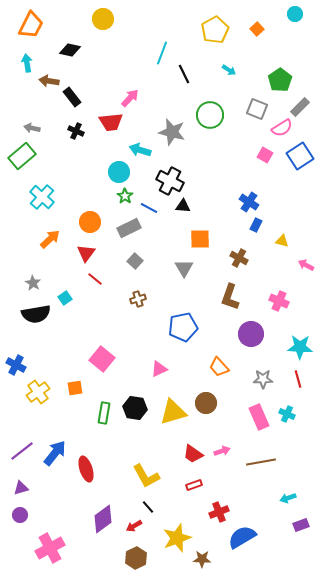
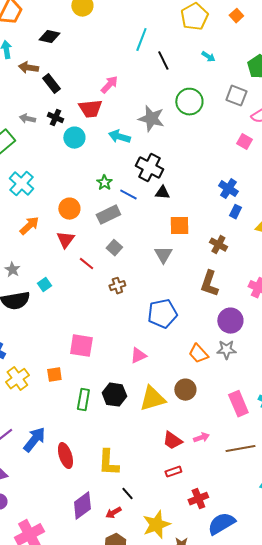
gray arrow: (32, 128) -> (27, 119), moved
cyan circle: (119, 172) -> (74, 138), moved
red line: (95, 279) -> (86, 264), moved
pink square: (102, 359) -> (81, 346), turned -30
gray star: (263, 379) -> (226, 350), moved
yellow L-shape: (146, 476) -> (108, 463), moved, turned 32

